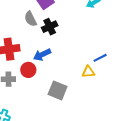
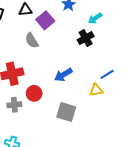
black cross: (50, 27) -> (86, 38), moved
blue arrow: (42, 55) -> (63, 75), moved

